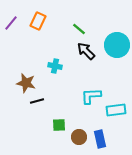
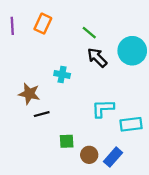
purple line: (11, 23) -> (12, 26), turned -42
blue rectangle: (100, 139) -> (113, 157), turned 54

